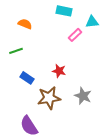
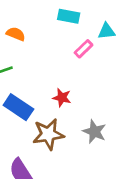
blue rectangle: (27, 78) -> (18, 107), size x1.5

